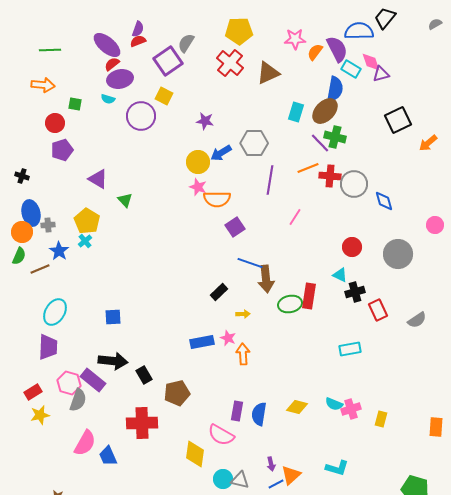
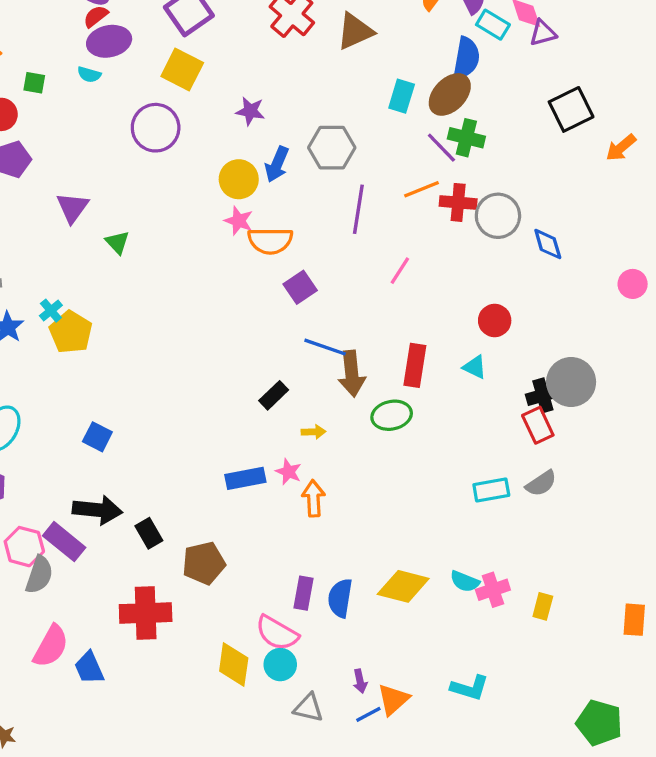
yellow square: (164, 96) -> (182, 70), size x1.4
purple circle: (141, 116) -> (156, 128), moved
blue arrow: (221, 153) -> (277, 164), turned -35
purple triangle: (98, 179) -> (72, 207), turned 35
yellow pentagon: (87, 221) -> (71, 332), moved
gray circle: (398, 254) -> (571, 382), moved
black cross: (355, 292) -> (543, 395), moved
red rectangle: (309, 296) -> (415, 365), moved
blue square: (113, 317) -> (97, 437), turned 30
gray semicircle: (417, 320) -> (541, 483), moved
yellow diamond: (297, 407) -> (403, 586), size x1.4
cyan circle: (223, 479) -> (280, 665), moved

